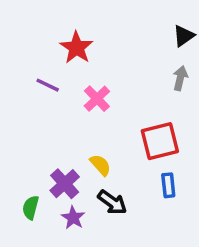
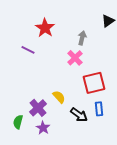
gray arrow: (180, 78) -> (82, 38), moved
pink cross: (97, 99) -> (75, 58), moved
black arrow: (112, 202) -> (79, 115), moved

